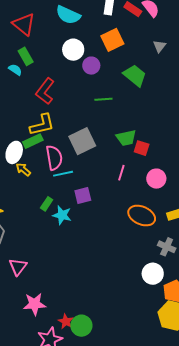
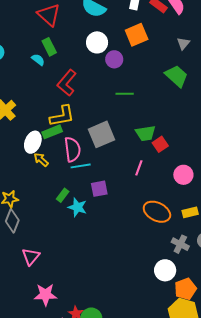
green trapezoid: (135, 75) -> (177, 76), moved
red square: (142, 148) -> (160, 144), turned 35
pink circle: (156, 179) -> (183, 175), moved

